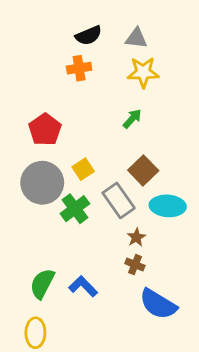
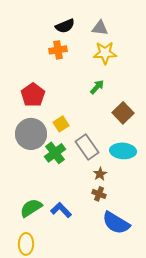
brown square: (143, 170) -> (123, 113), moved
green semicircle: (42, 284) -> (31, 208), turned 30

